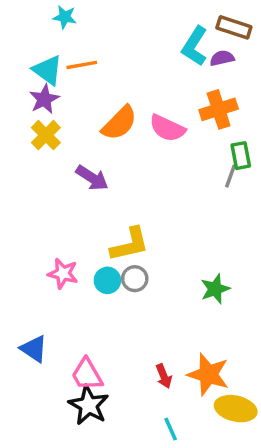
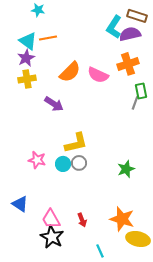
purple semicircle: (222, 58) -> (130, 34), size x1.5
yellow cross: (46, 135) -> (27, 79), turned 36
red arrow: (164, 376) -> (82, 220), moved

